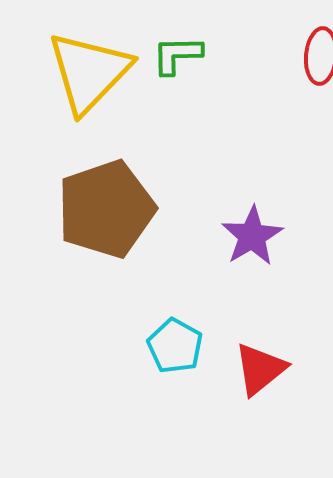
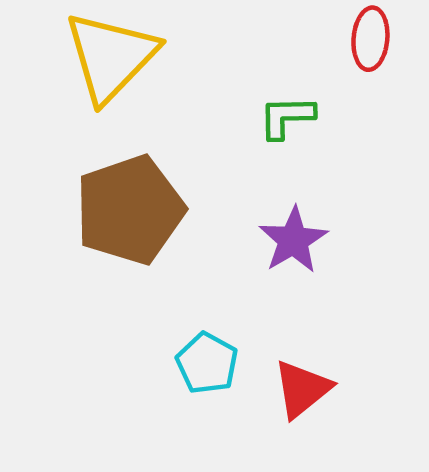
green L-shape: (177, 55) -> (287, 117), moved

